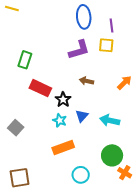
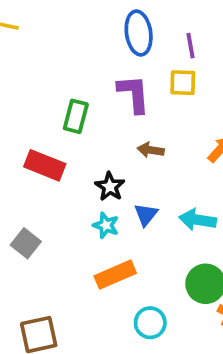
purple L-shape: (79, 50) -> (134, 94), turned -75
green rectangle: (25, 60) -> (76, 116), moved
red rectangle: (40, 88) -> (45, 165), moved

